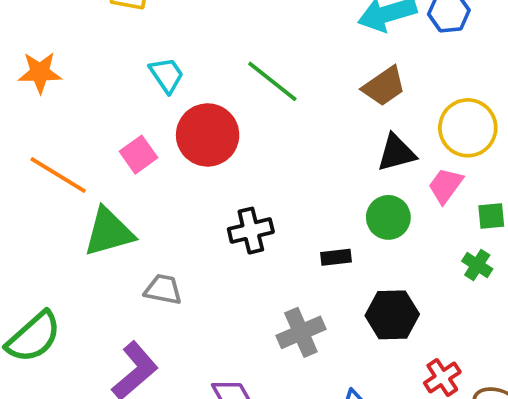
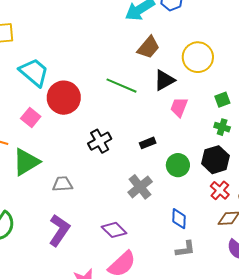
cyan trapezoid: (167, 75) -> (34, 72), size x1.5
green line: (272, 81) -> (122, 86), moved
pink trapezoid: (446, 185) -> (179, 107), moved
green circle: (388, 217) -> (178, 165), moved
black hexagon: (392, 315) -> (216, 160), moved

